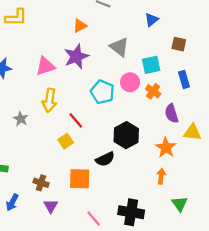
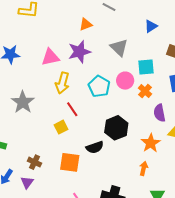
yellow arrow: (49, 100) -> (62, 83), moved
gray star: (21, 119) -> (23, 102), size x1.6
purple triangle: (51, 206) -> (27, 182), moved

